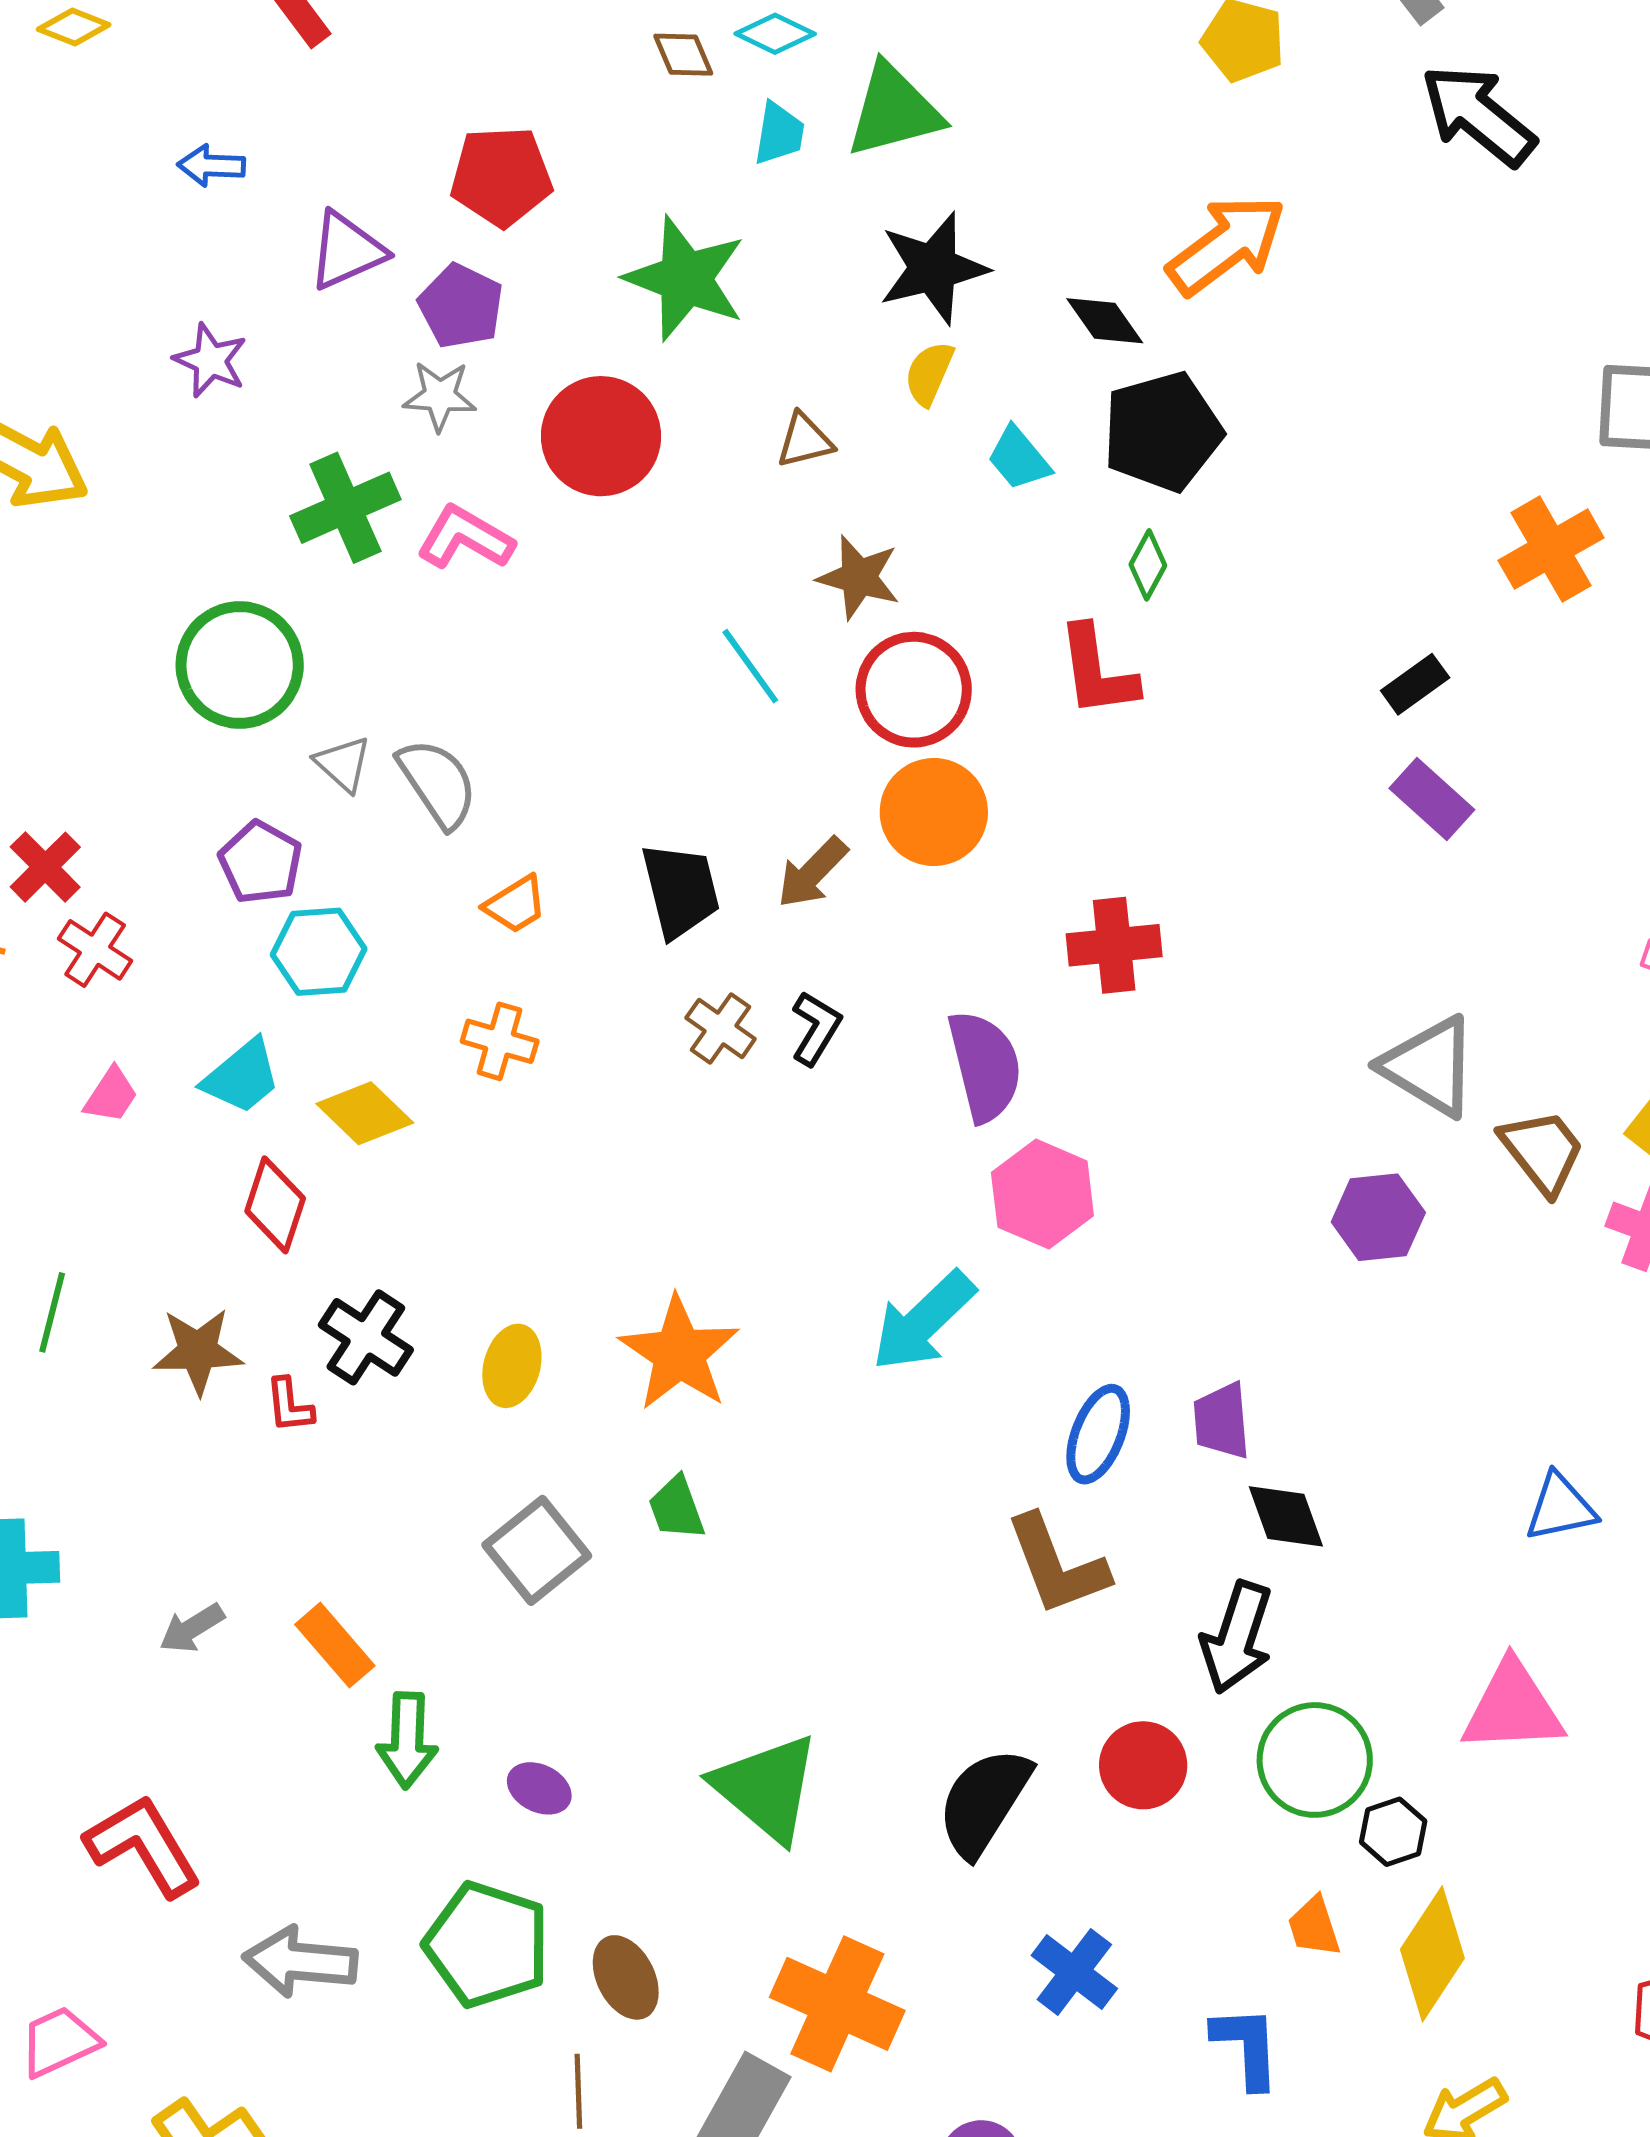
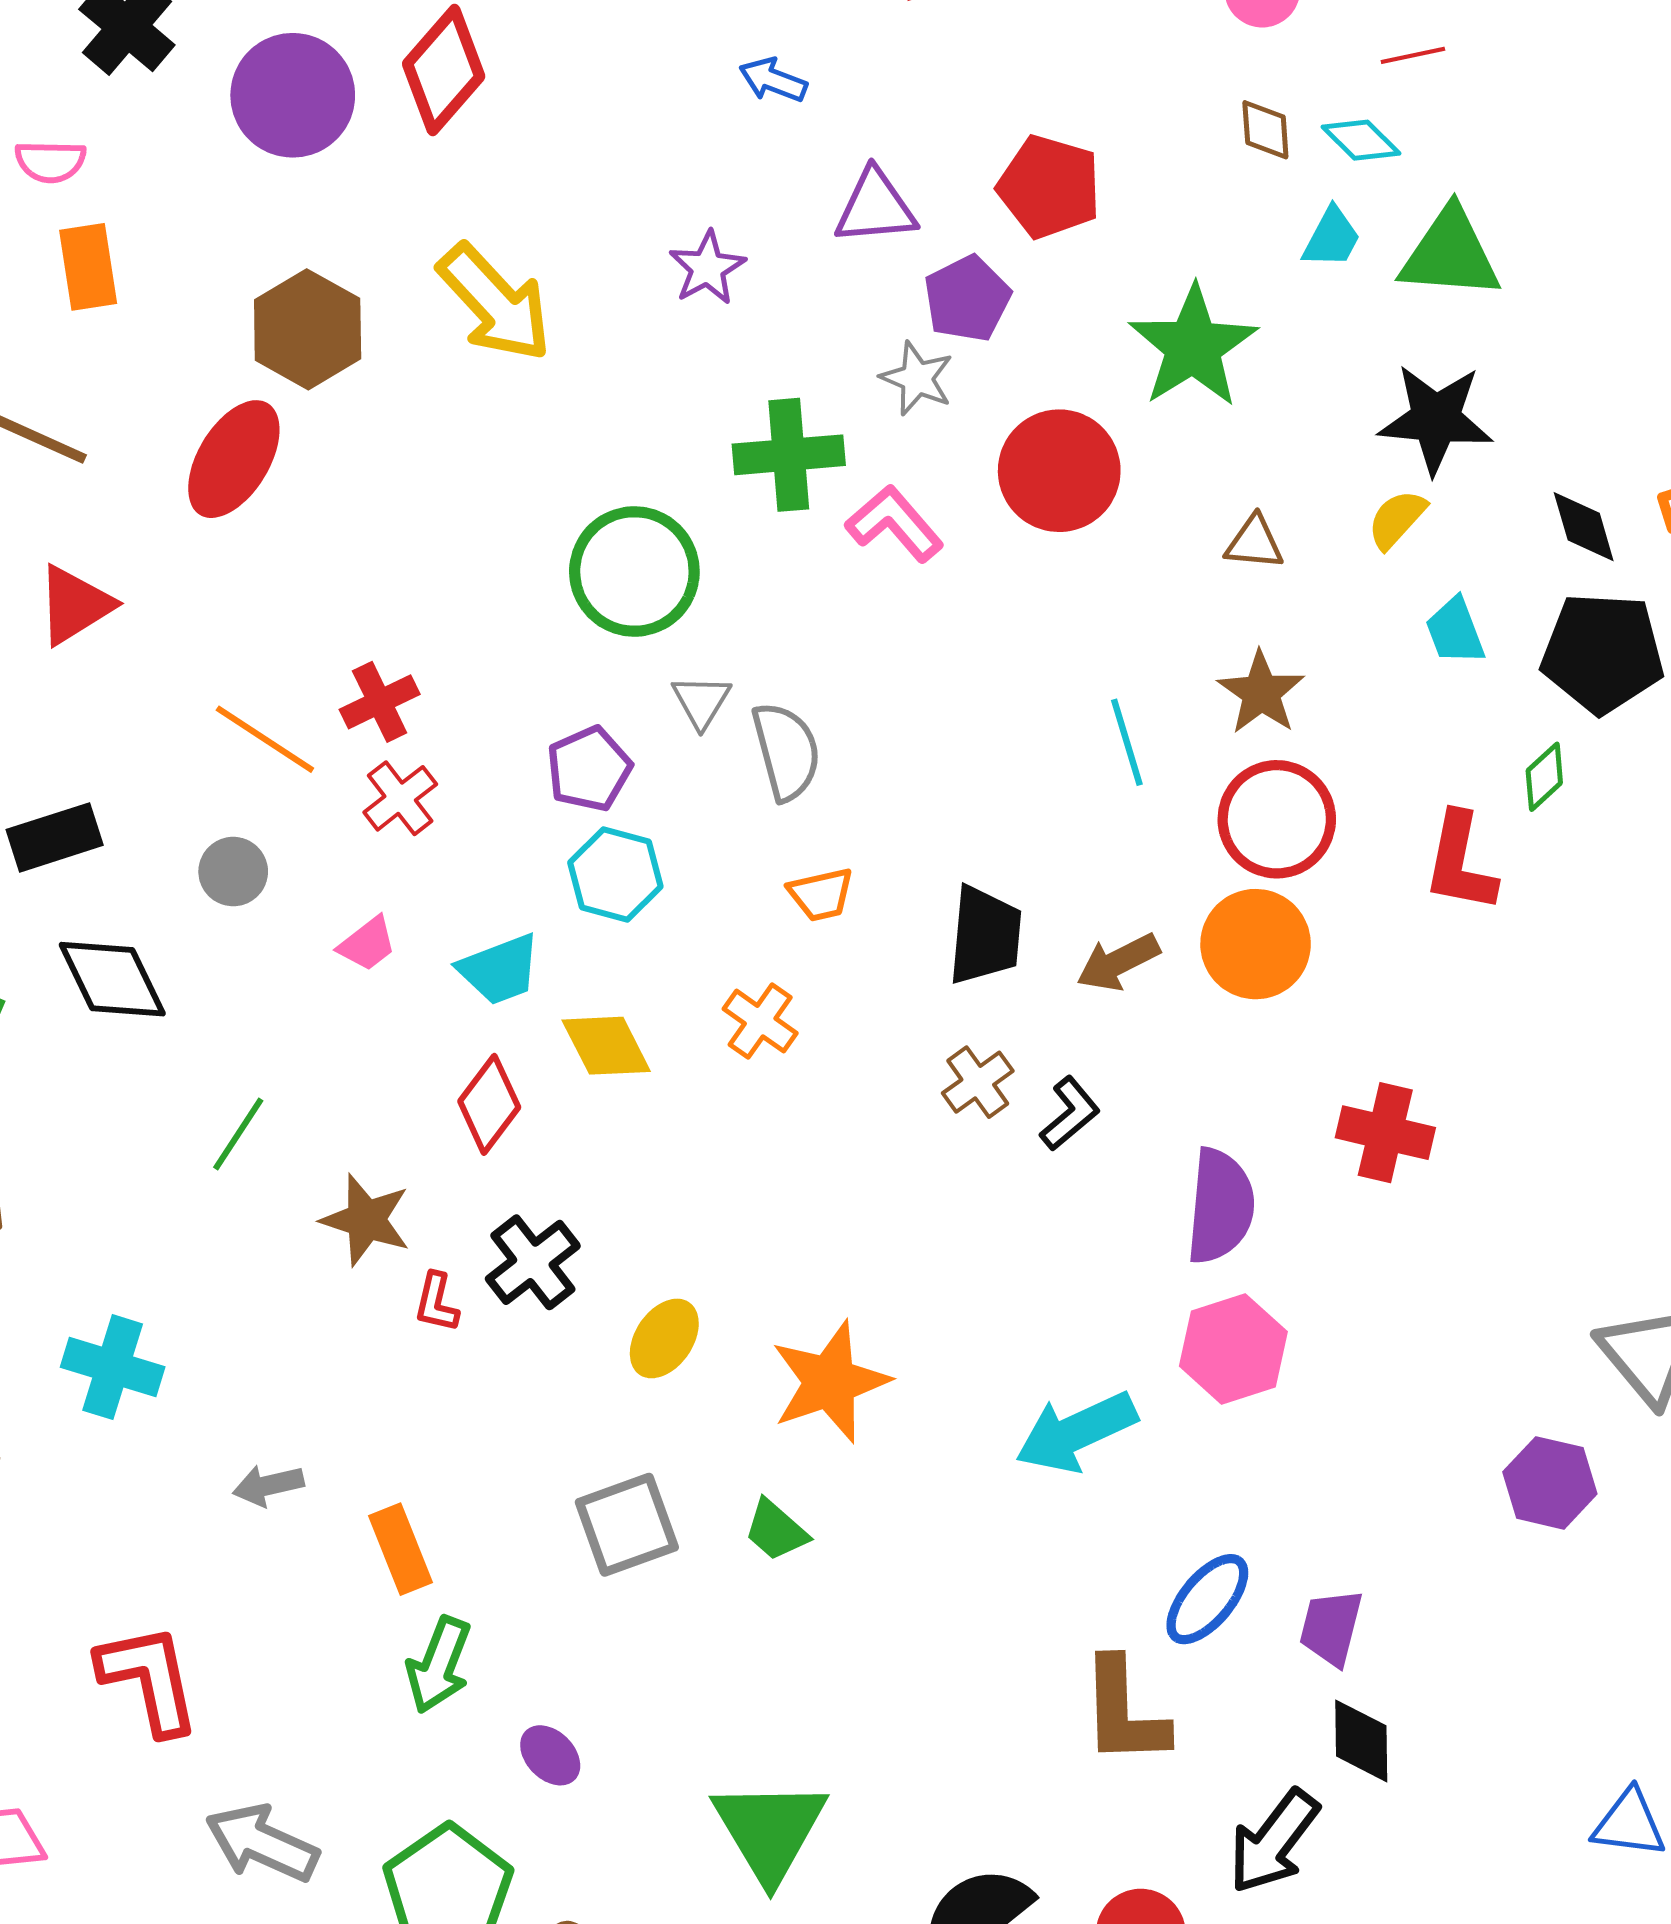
green trapezoid: (677, 1508) -> (776, 1530), turned -48

